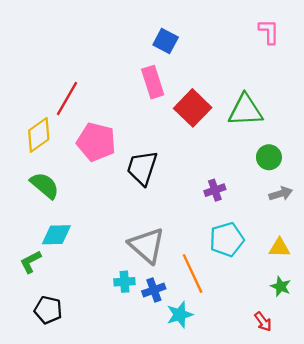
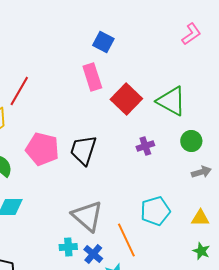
pink L-shape: (269, 32) -> (191, 34), turned 55
green triangle: (245, 110) -> (171, 101), turned 32
pink pentagon: (96, 142) -> (42, 149), moved
purple cross: (215, 190) -> (145, 146), moved
blue cross: (154, 290) -> (93, 254), turned -30

